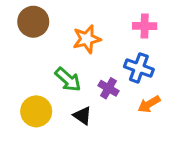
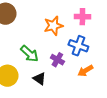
orange star: (87, 39) -> (53, 26), moved

